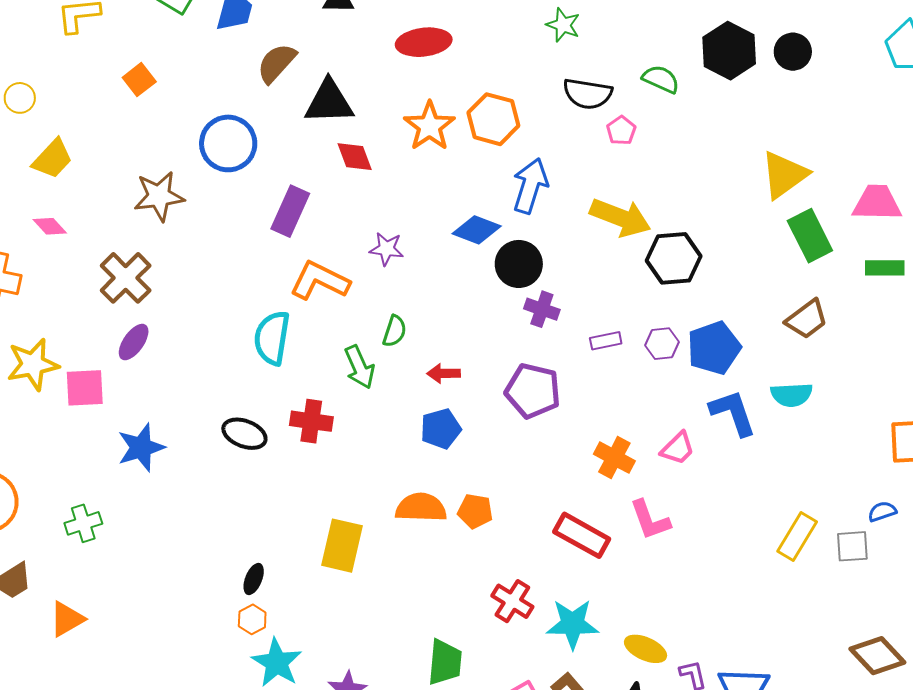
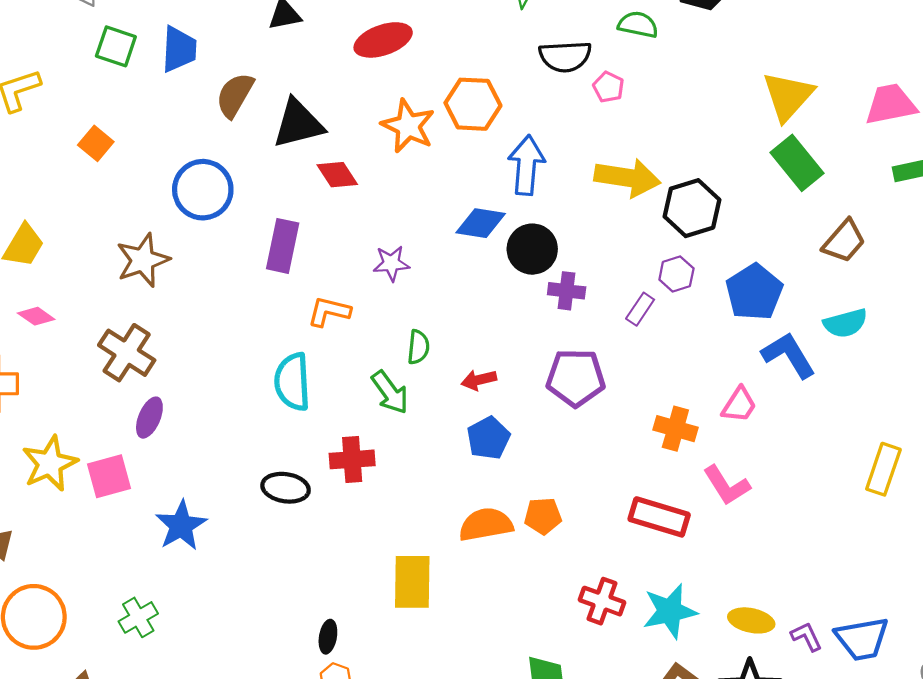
green rectangle: (810, 236) -> (797, 163), moved
orange L-shape: (320, 281) -> (329, 312), size x0.7
purple rectangle: (606, 341) -> (640, 309), turned -32
purple hexagon: (662, 344) -> (676, 274), moved

